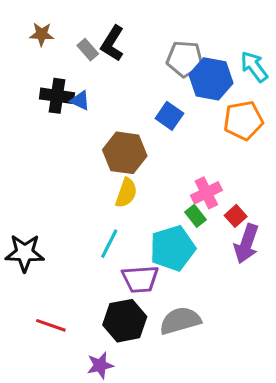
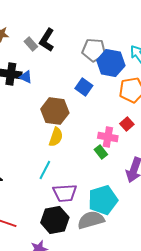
pink cross: (206, 193) -> (108, 137), turned 36
red square: (236, 216) -> (127, 124), moved
cyan pentagon: (172, 248) -> (103, 200), moved

